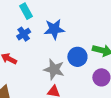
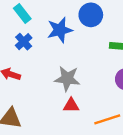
blue circle: (77, 57) -> (91, 15), moved

